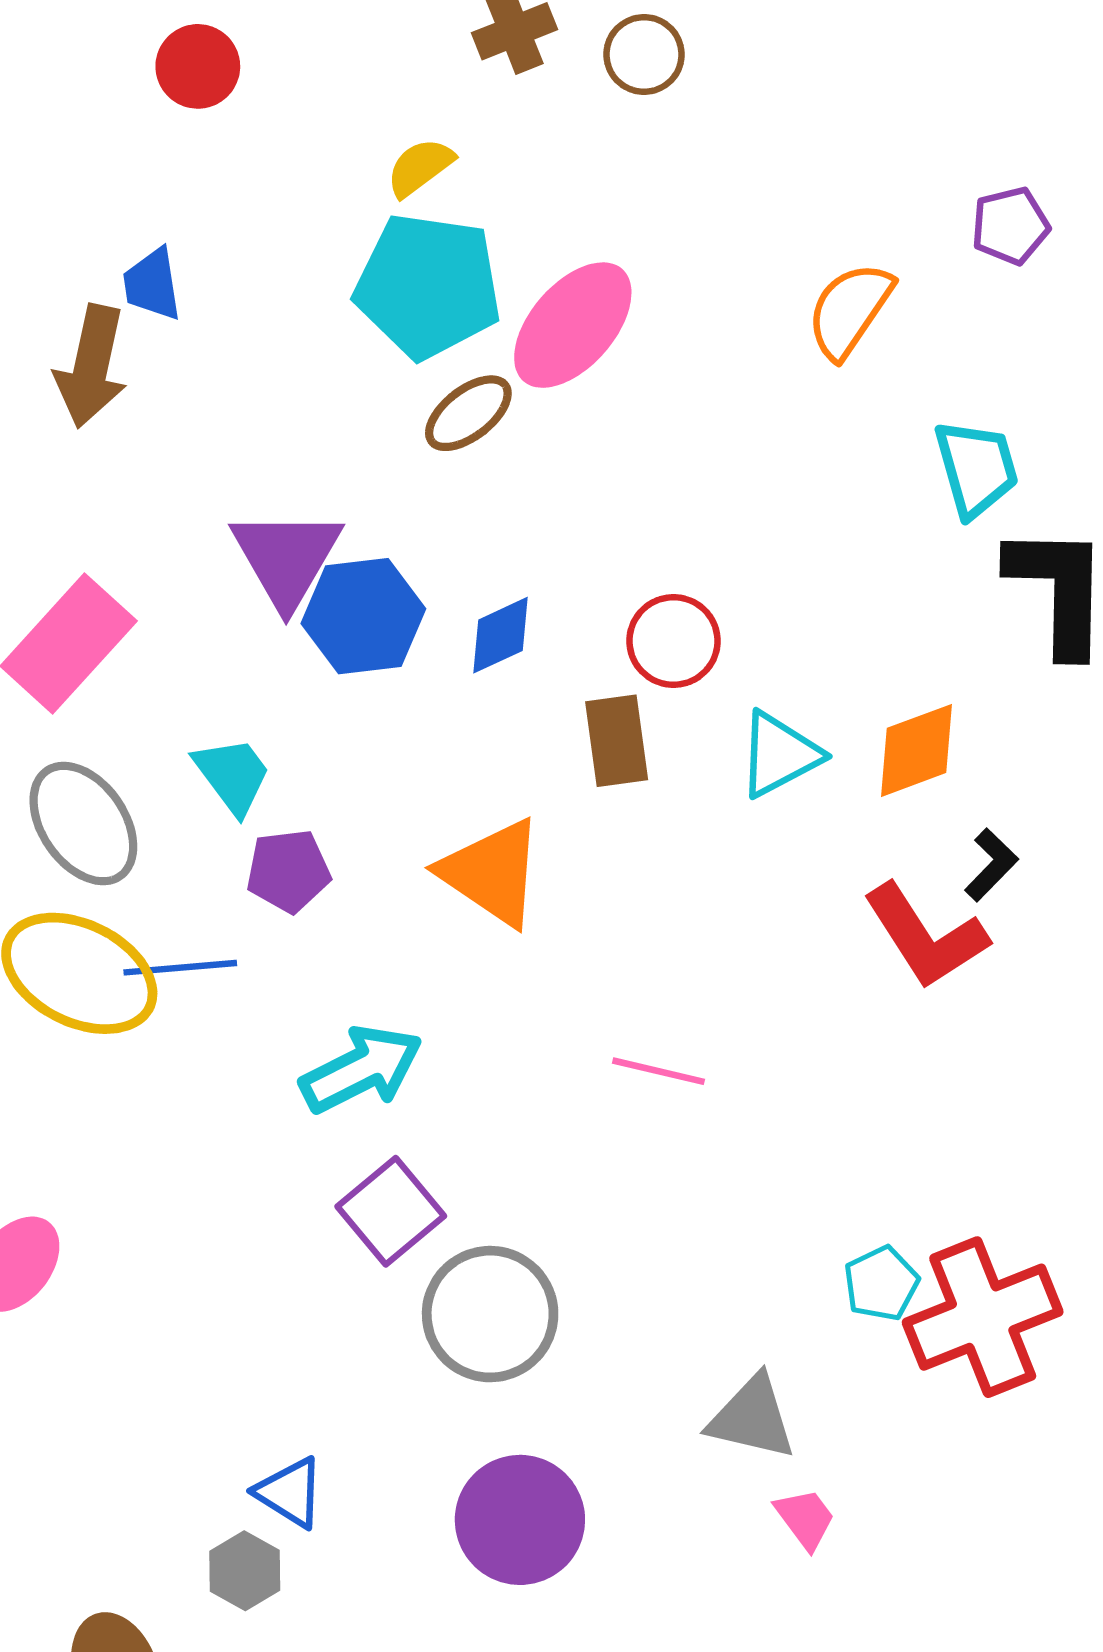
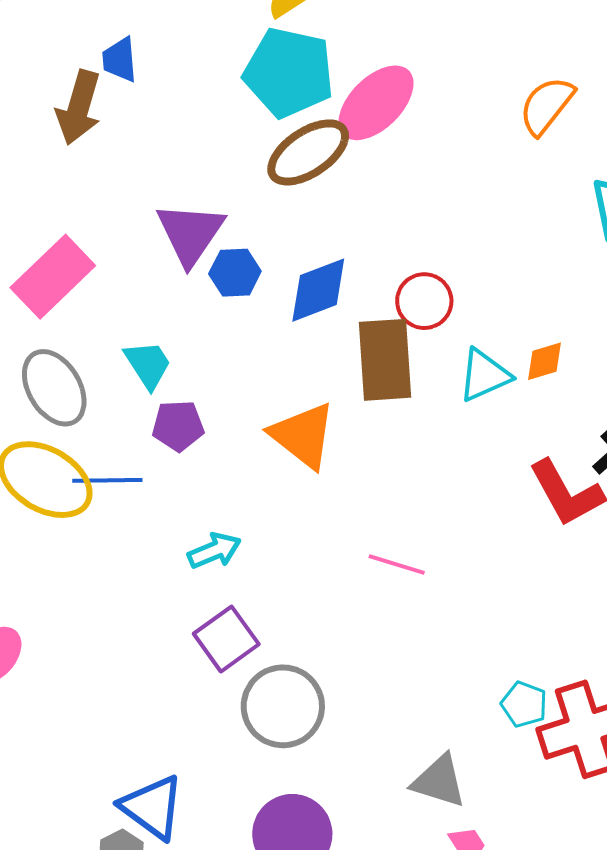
brown ellipse: (468, 413) -> (308, 152), size x1.5
blue hexagon: (363, 616) -> (235, 273), size x0.7
blue diamond: (500, 635) -> (318, 290), size x1.4
brown rectangle: (617, 741) -> (385, 360), size x1.5
orange diamond: (916, 750) -> (545, 361), moved, size x0.7
cyan arrow: (361, 1069) -> (214, 551), size x0.7
cyan pentagon: (881, 1283) -> (524, 704), turned -30
blue triangle: (290, 1492) -> (152, 807), size x1.5

